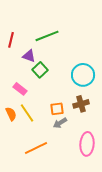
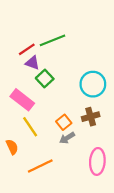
red line: (11, 40) -> (27, 49), moved, turned 42
pink rectangle: (20, 89) -> (22, 100), size x1.5
orange square: (57, 109) -> (64, 122), turned -32
orange semicircle: (11, 114) -> (12, 147), moved

